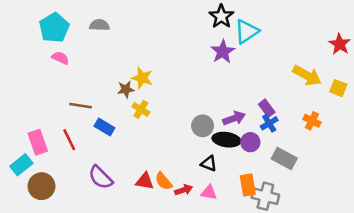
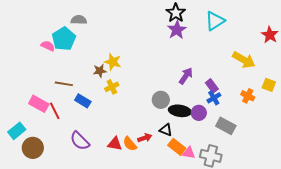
cyan pentagon: (54, 28) -> (64, 39), moved
cyan triangle: (247, 31) -> (215, 21), moved
purple star: (223, 52) -> (177, 30), moved
yellow square: (338, 88) -> (269, 85), moved
yellow cross: (141, 109) -> (112, 87), turned 32
purple arrow: (234, 118) -> (186, 76), moved, turned -36
pink rectangle: (38, 142) -> (39, 104), moved, turned -42
orange rectangle: (248, 185) -> (177, 147), moved, turned -42
red arrow: (184, 190) -> (145, 138), moved
pink triangle: (209, 192) -> (189, 153), moved

